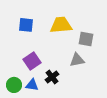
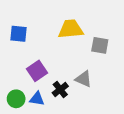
blue square: (26, 25) -> (18, 34), moved
gray triangle: (77, 60) -> (84, 79), moved, turned 35

